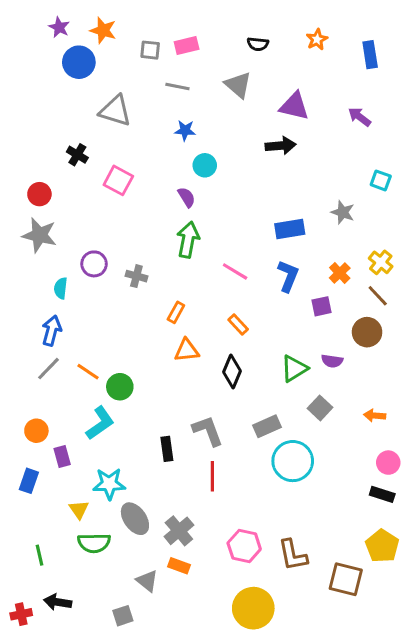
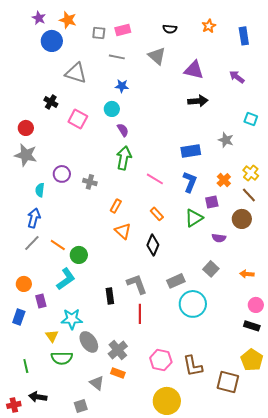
black arrow: (281, 146) -> (198, 101), moved
cyan circle: (205, 165) -> (112, 109), moved
orange triangle: (187, 350) -> (123, 231), turned 48
green triangle: (294, 369) -> (194, 218), moved

